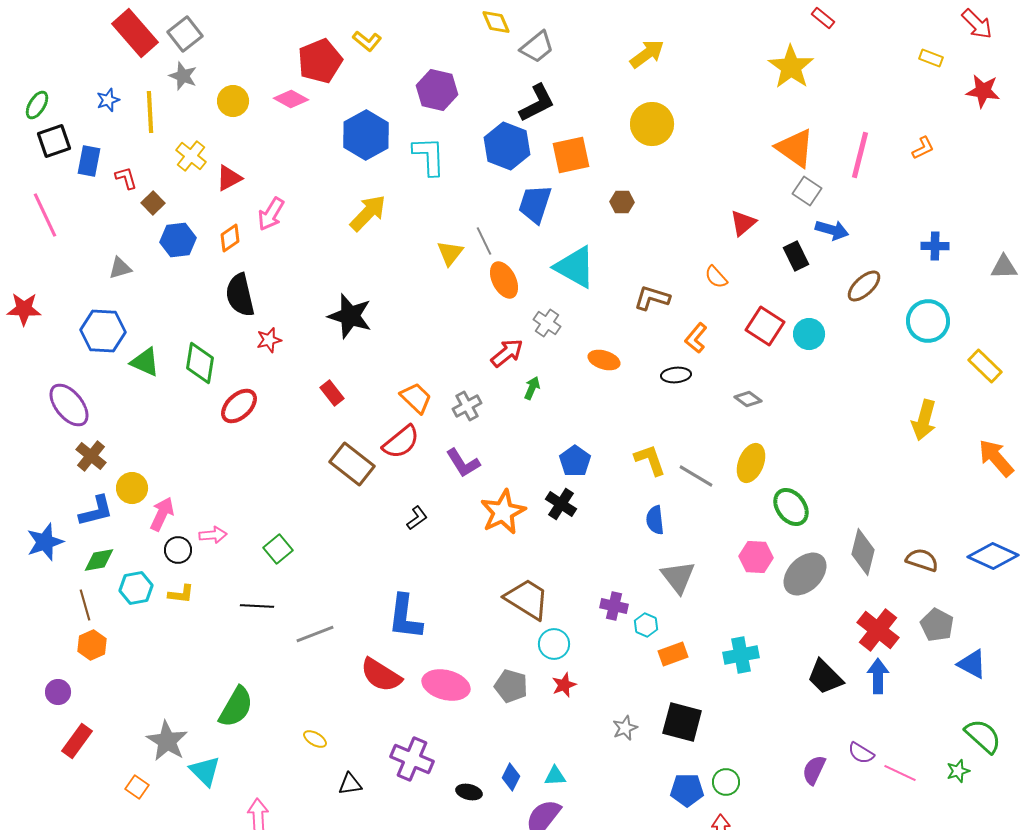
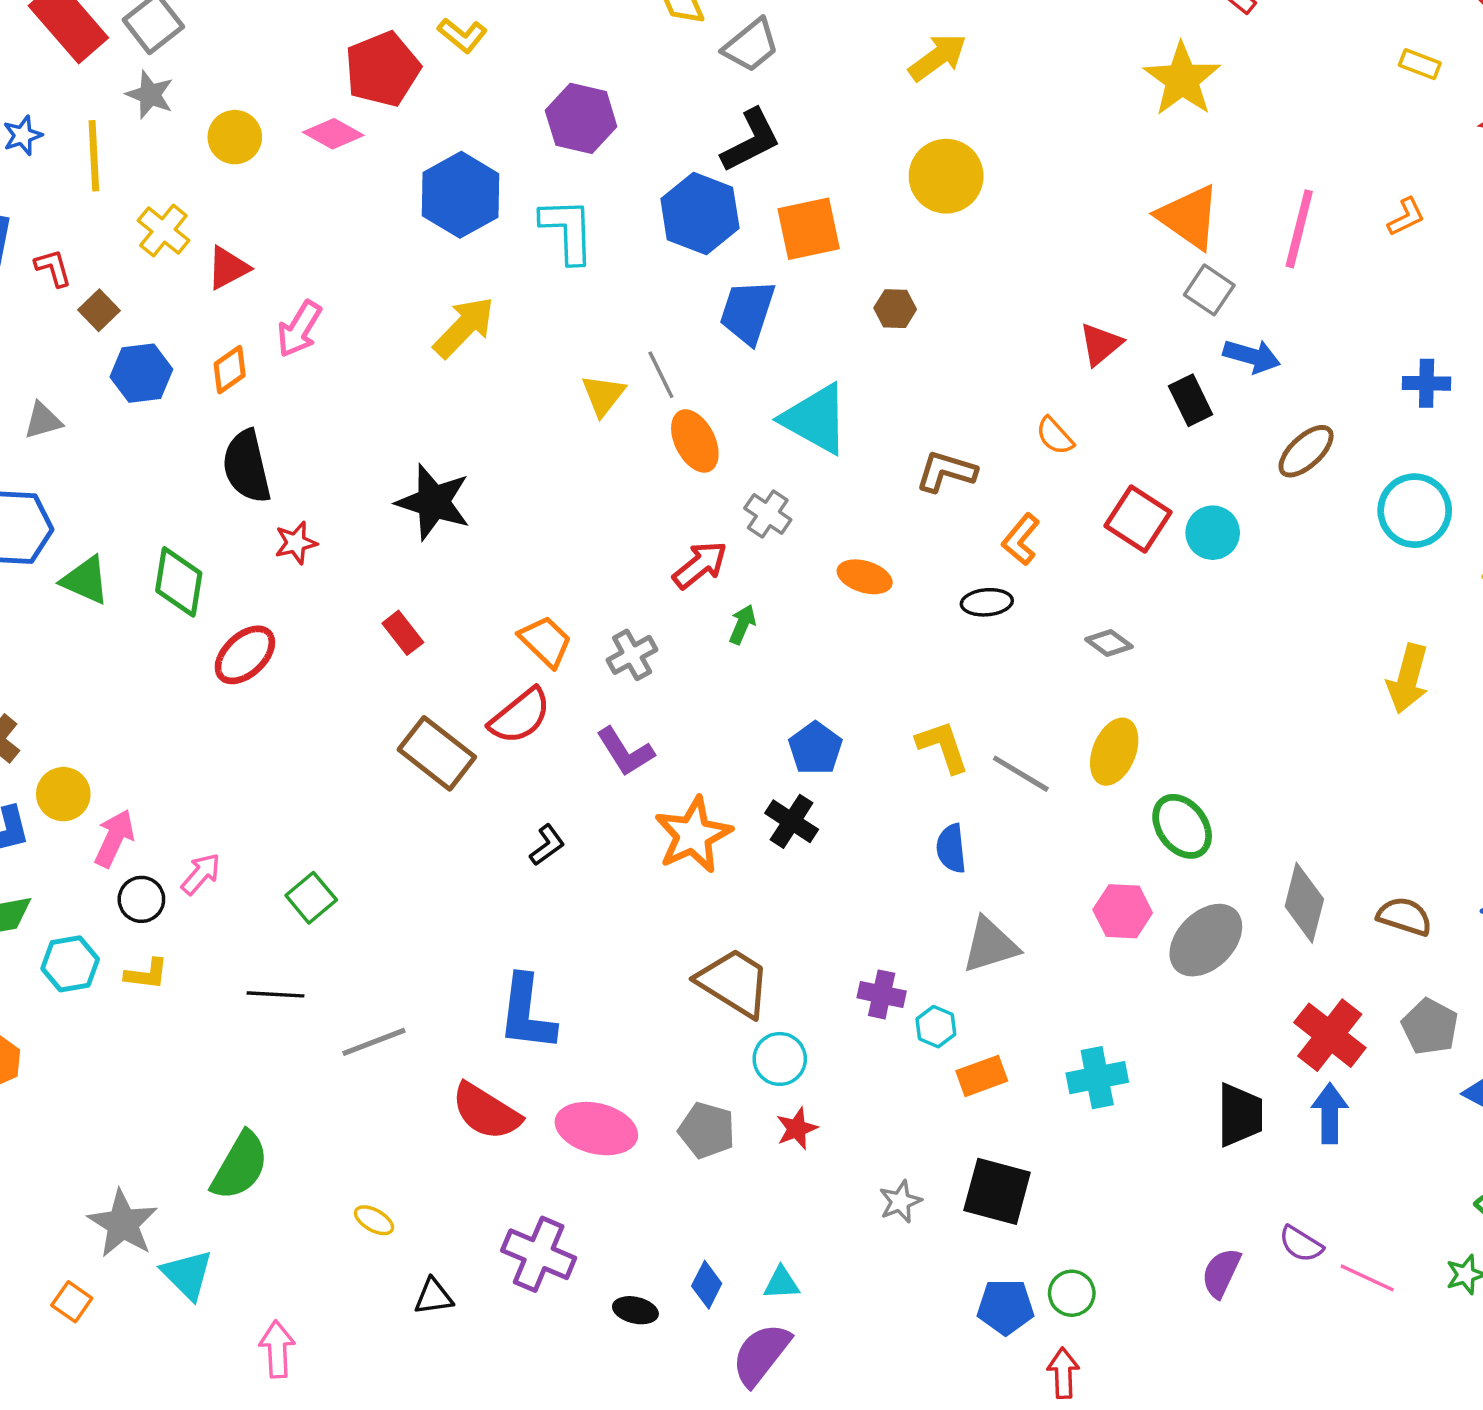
pink arrow: (213, 535) -> (201, 874), turned -44
gray triangle: (678, 577) -> (990, 945), turned 51
black trapezoid: (825, 677) -> (1240, 1115), turned -135

